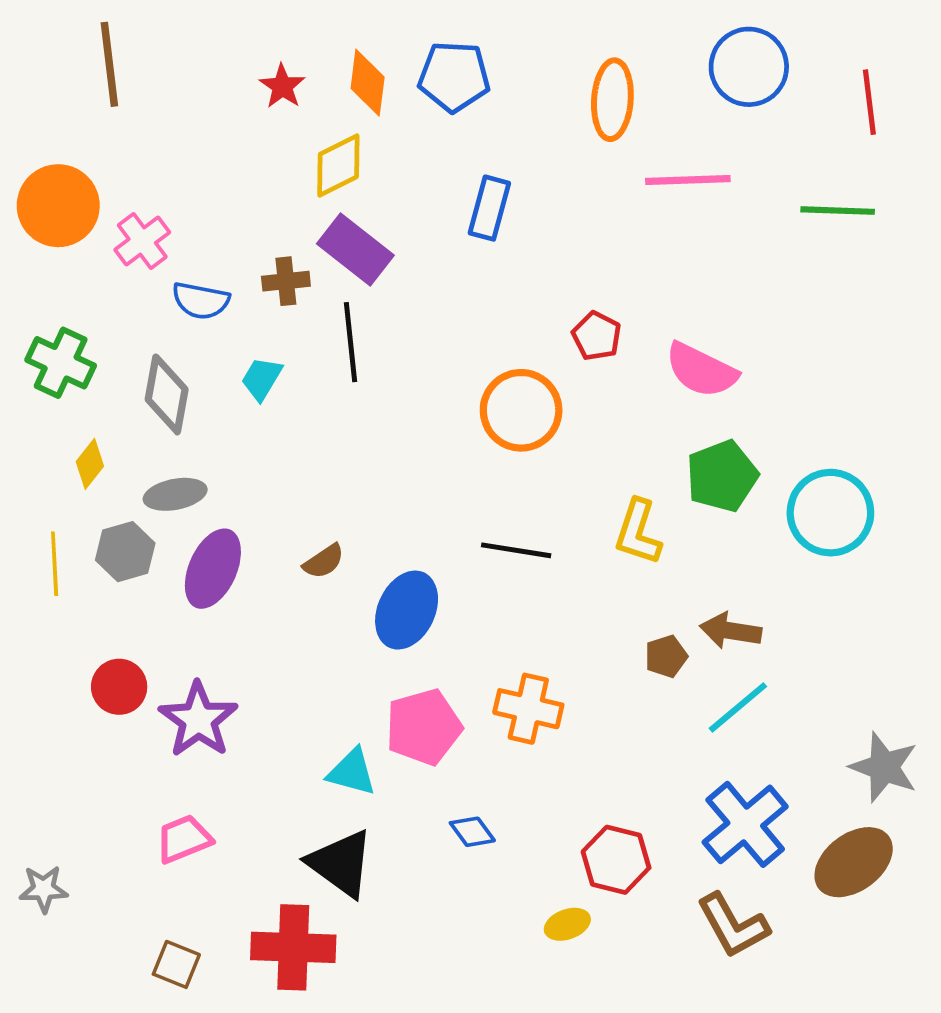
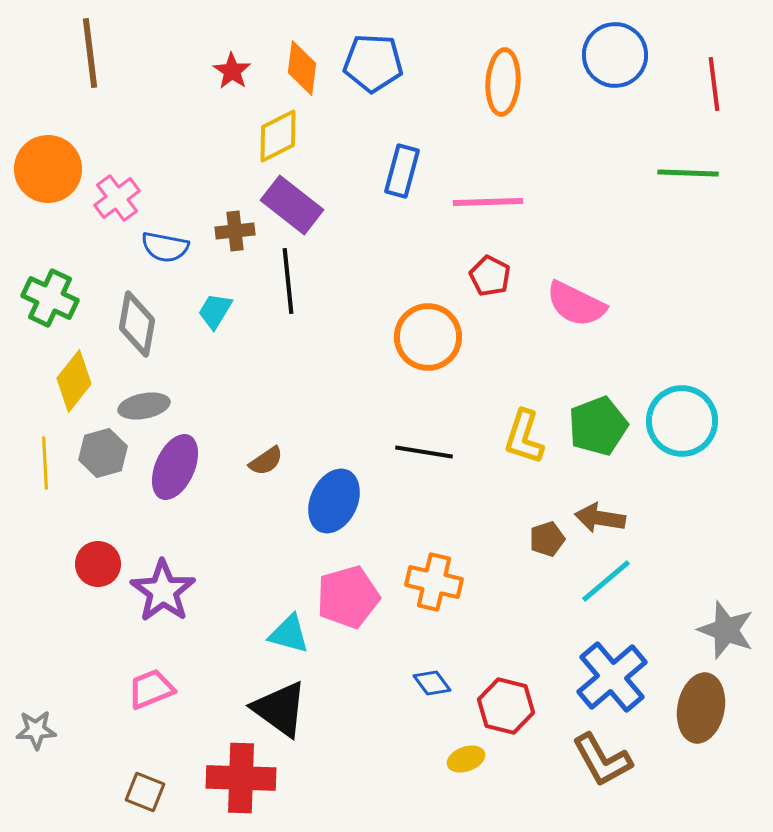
pink line: (688, 180) -> (488, 202), moved
yellow diamond: (90, 464) -> (74, 381), size x1.5
green pentagon: (722, 476) -> (598, 426), moved
blue diamond: (472, 832) -> (432, 683), moved
brown ellipse: (854, 862) -> (701, 708), turned -42

